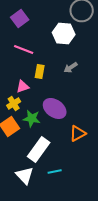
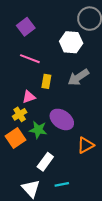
gray arrow: (71, 67) -> (78, 77), size x1.5
white rectangle: (39, 149) -> (45, 162), size x0.7

